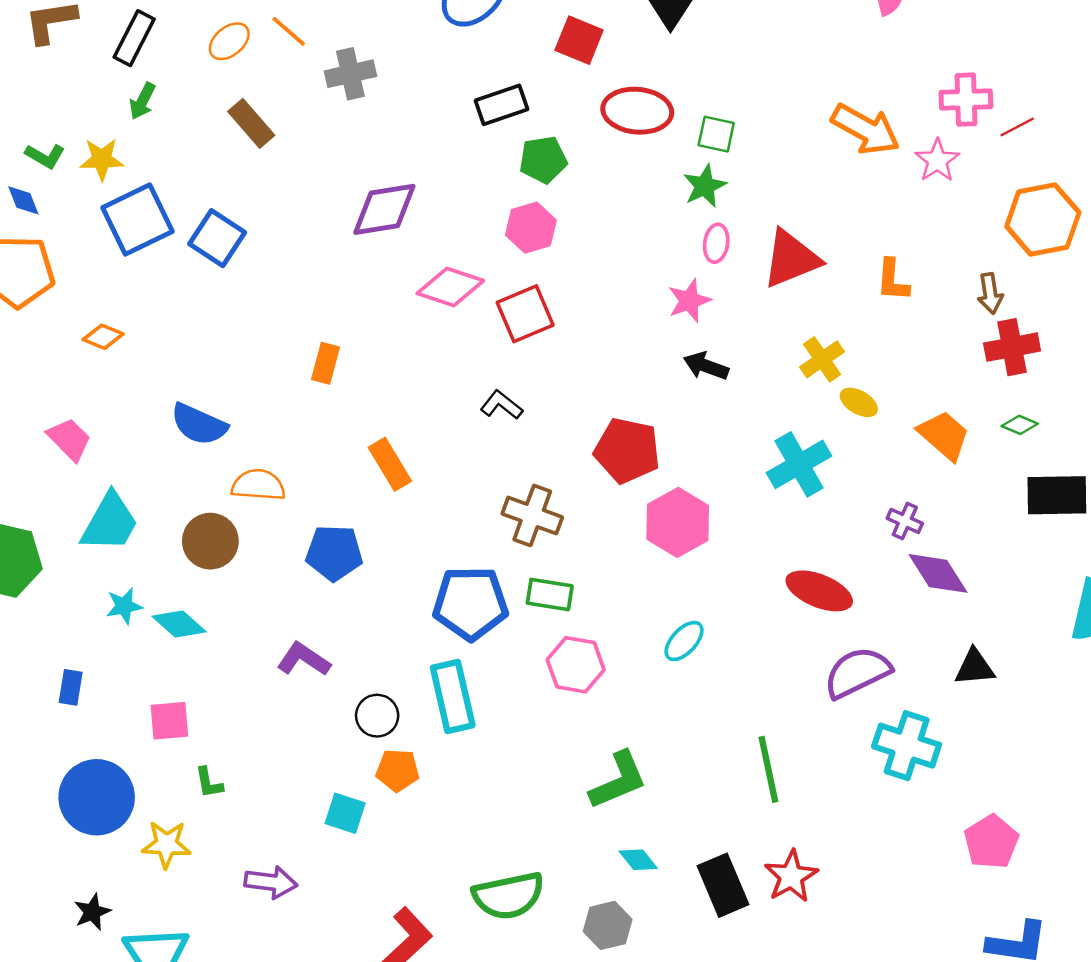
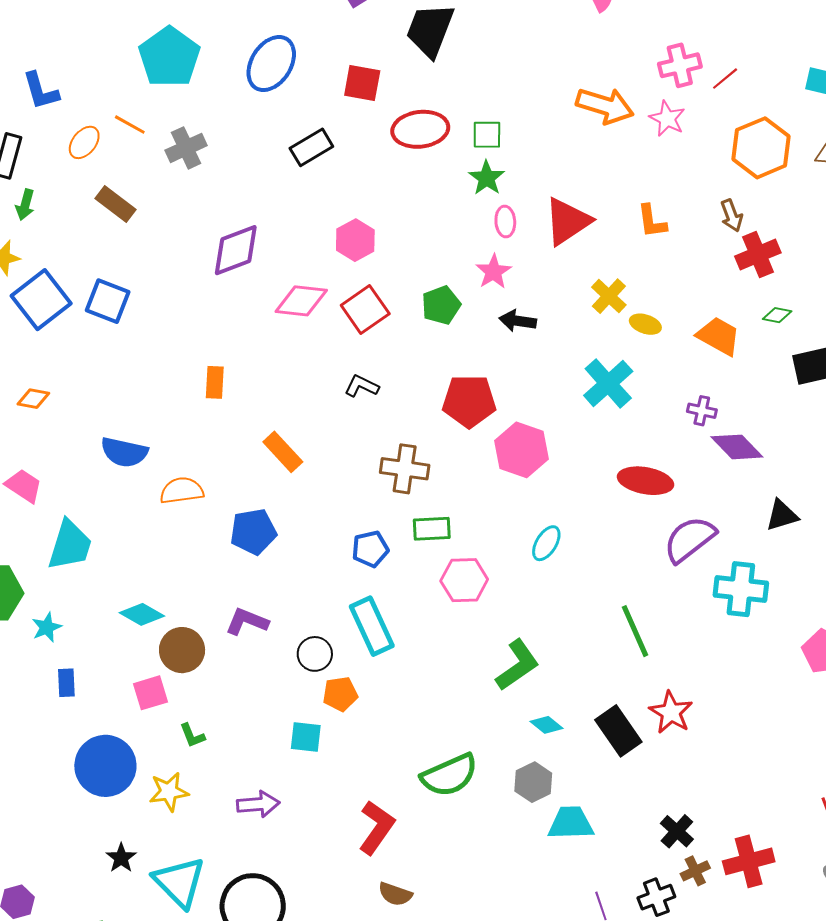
green pentagon: (543, 160) -> (441, 305), moved
brown circle: (210, 541) -> (182, 650), moved
blue pentagon: (470, 603) -> (370, 549), size x0.6
cyan star: (124, 606) -> (47, 627), moved

